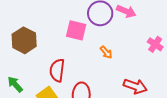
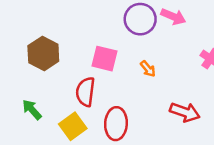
pink square: (76, 30) -> (105, 59), moved

